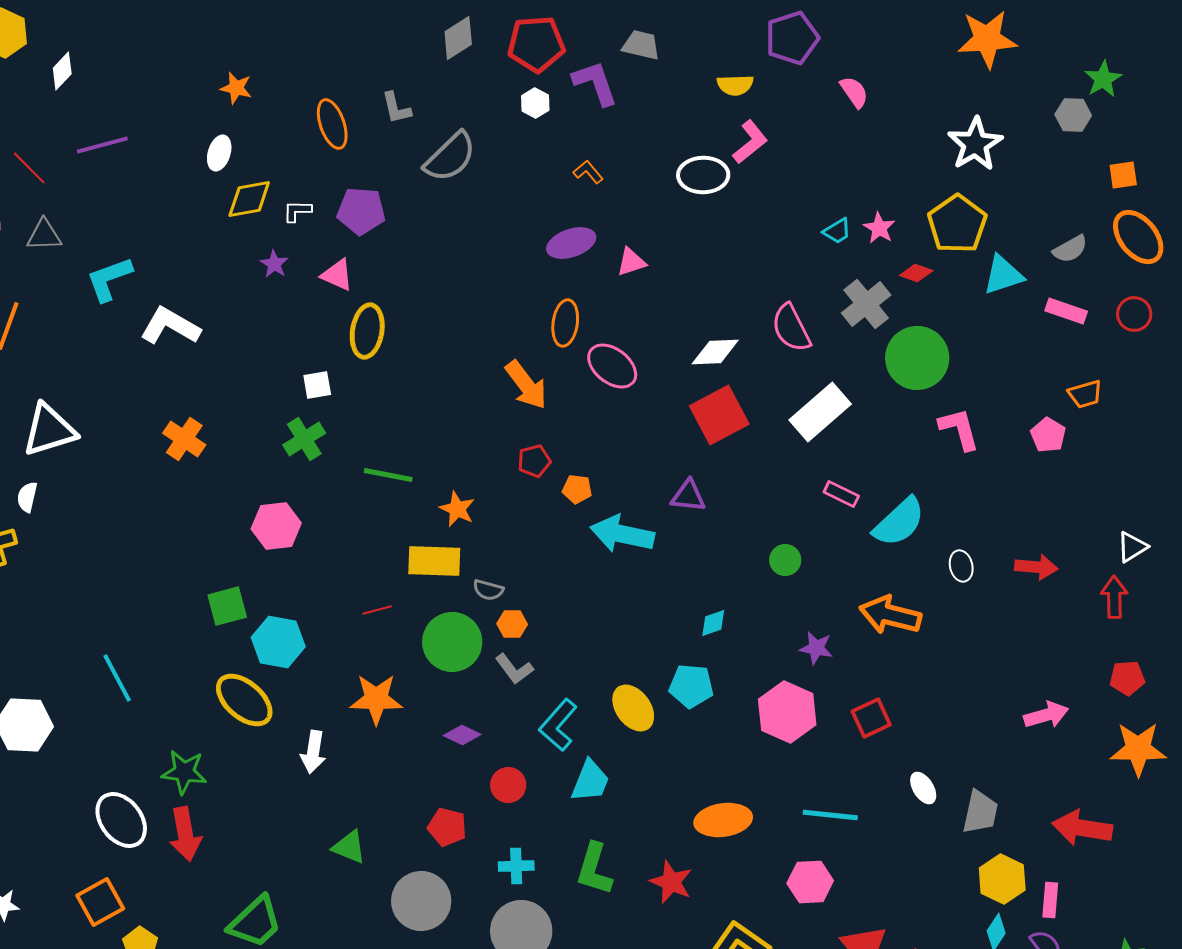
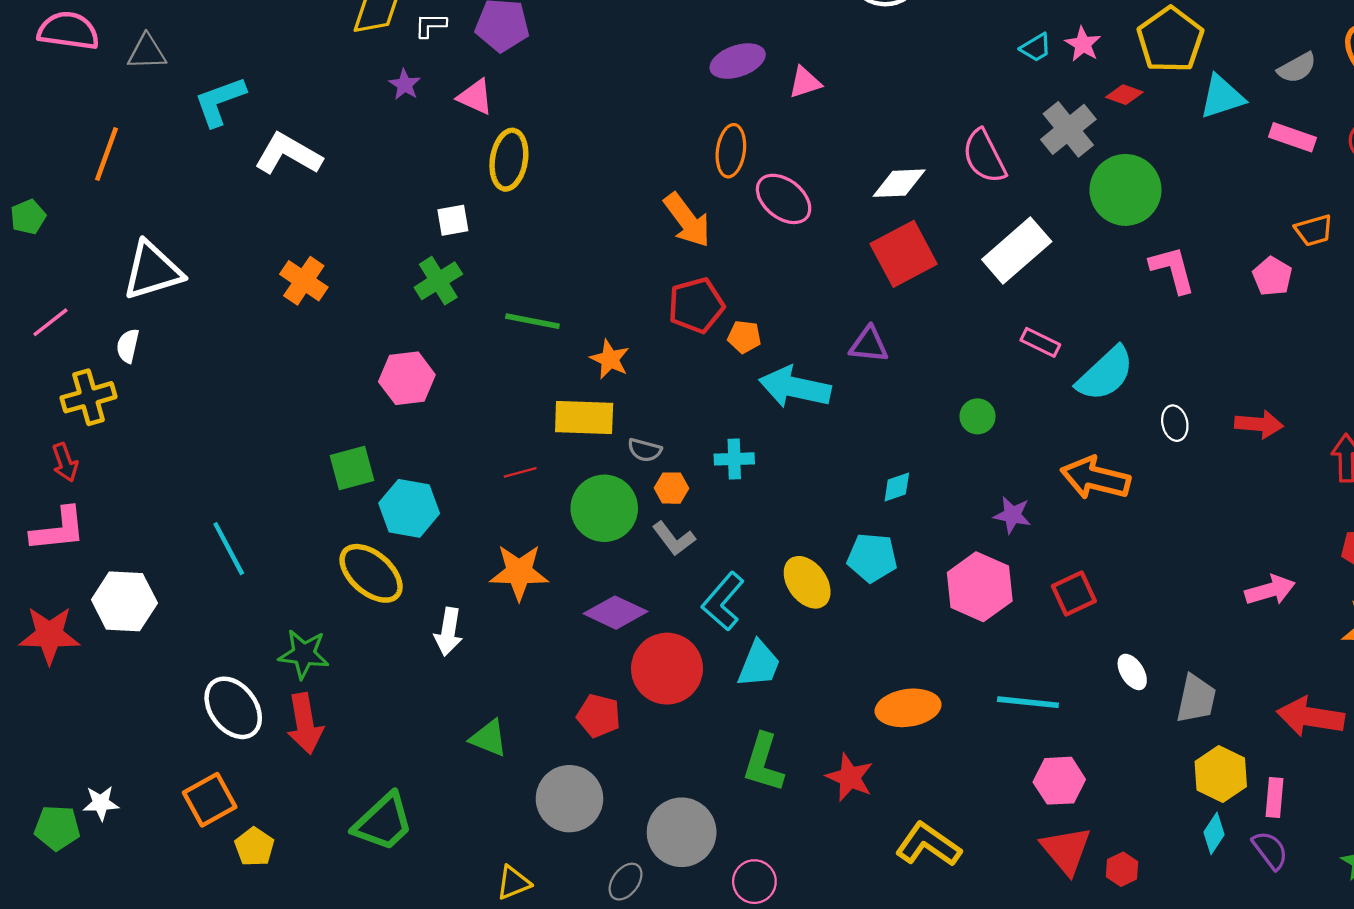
red pentagon: (534, 461) -> (696, 305), size x1.5
purple diamond: (462, 735) -> (615, 613), size x1.5
red circle: (508, 785) -> (667, 669), size x1.8
cyan cross: (516, 866) -> (734, 459), moved
pink hexagon: (810, 882) -> (1059, 781), moved

